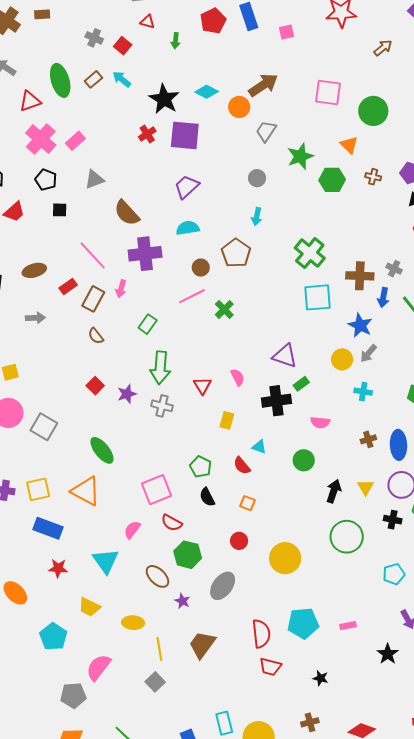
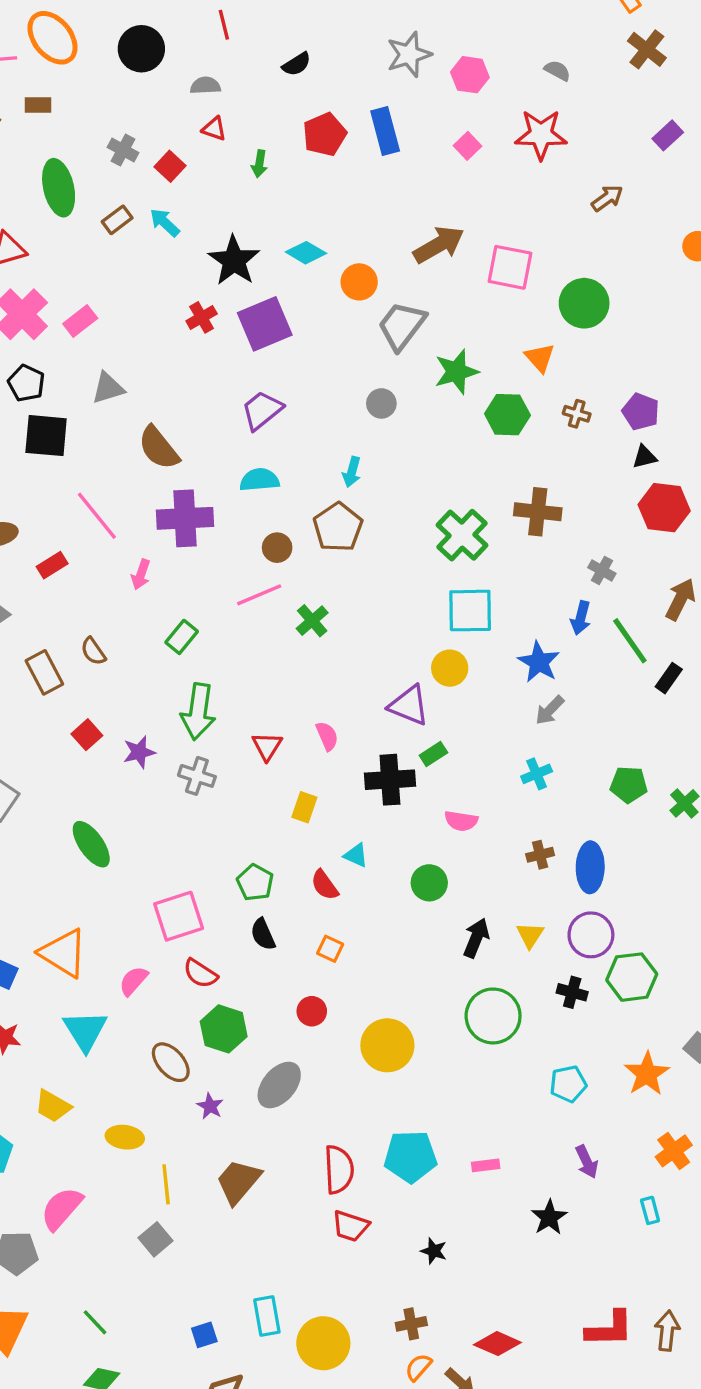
pink square: (287, 32) -> (467, 146), moved, turned -35
green ellipse: (60, 80) -> (59, 188), moved
brown arrow: (263, 85) -> (439, 245), moved
gray trapezoid: (266, 131) -> (402, 326), size x1.4
purple square: (185, 135) -> (265, 324), turned -32
black square: (60, 210) -> (46, 436), size x1.8
cyan arrow: (257, 217) -> (352, 472), moved
brown cross: (360, 276) -> (538, 512), moved
brown rectangle: (93, 299) -> (44, 672), moved, turned -60
yellow circle: (342, 359) -> (450, 668), moved
cyan cross: (363, 392) -> (537, 774), turned -36
orange triangle: (86, 491) -> (63, 953), moved

